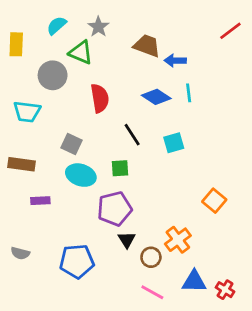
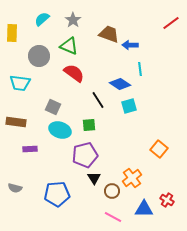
green triangle: (81, 52) -> (69, 46), moved
blue diamond: (156, 97) -> (120, 84), moved
red semicircle: (100, 98) -> (74, 73), turned -45
red cross: (225, 290) -> (167, 200), moved

